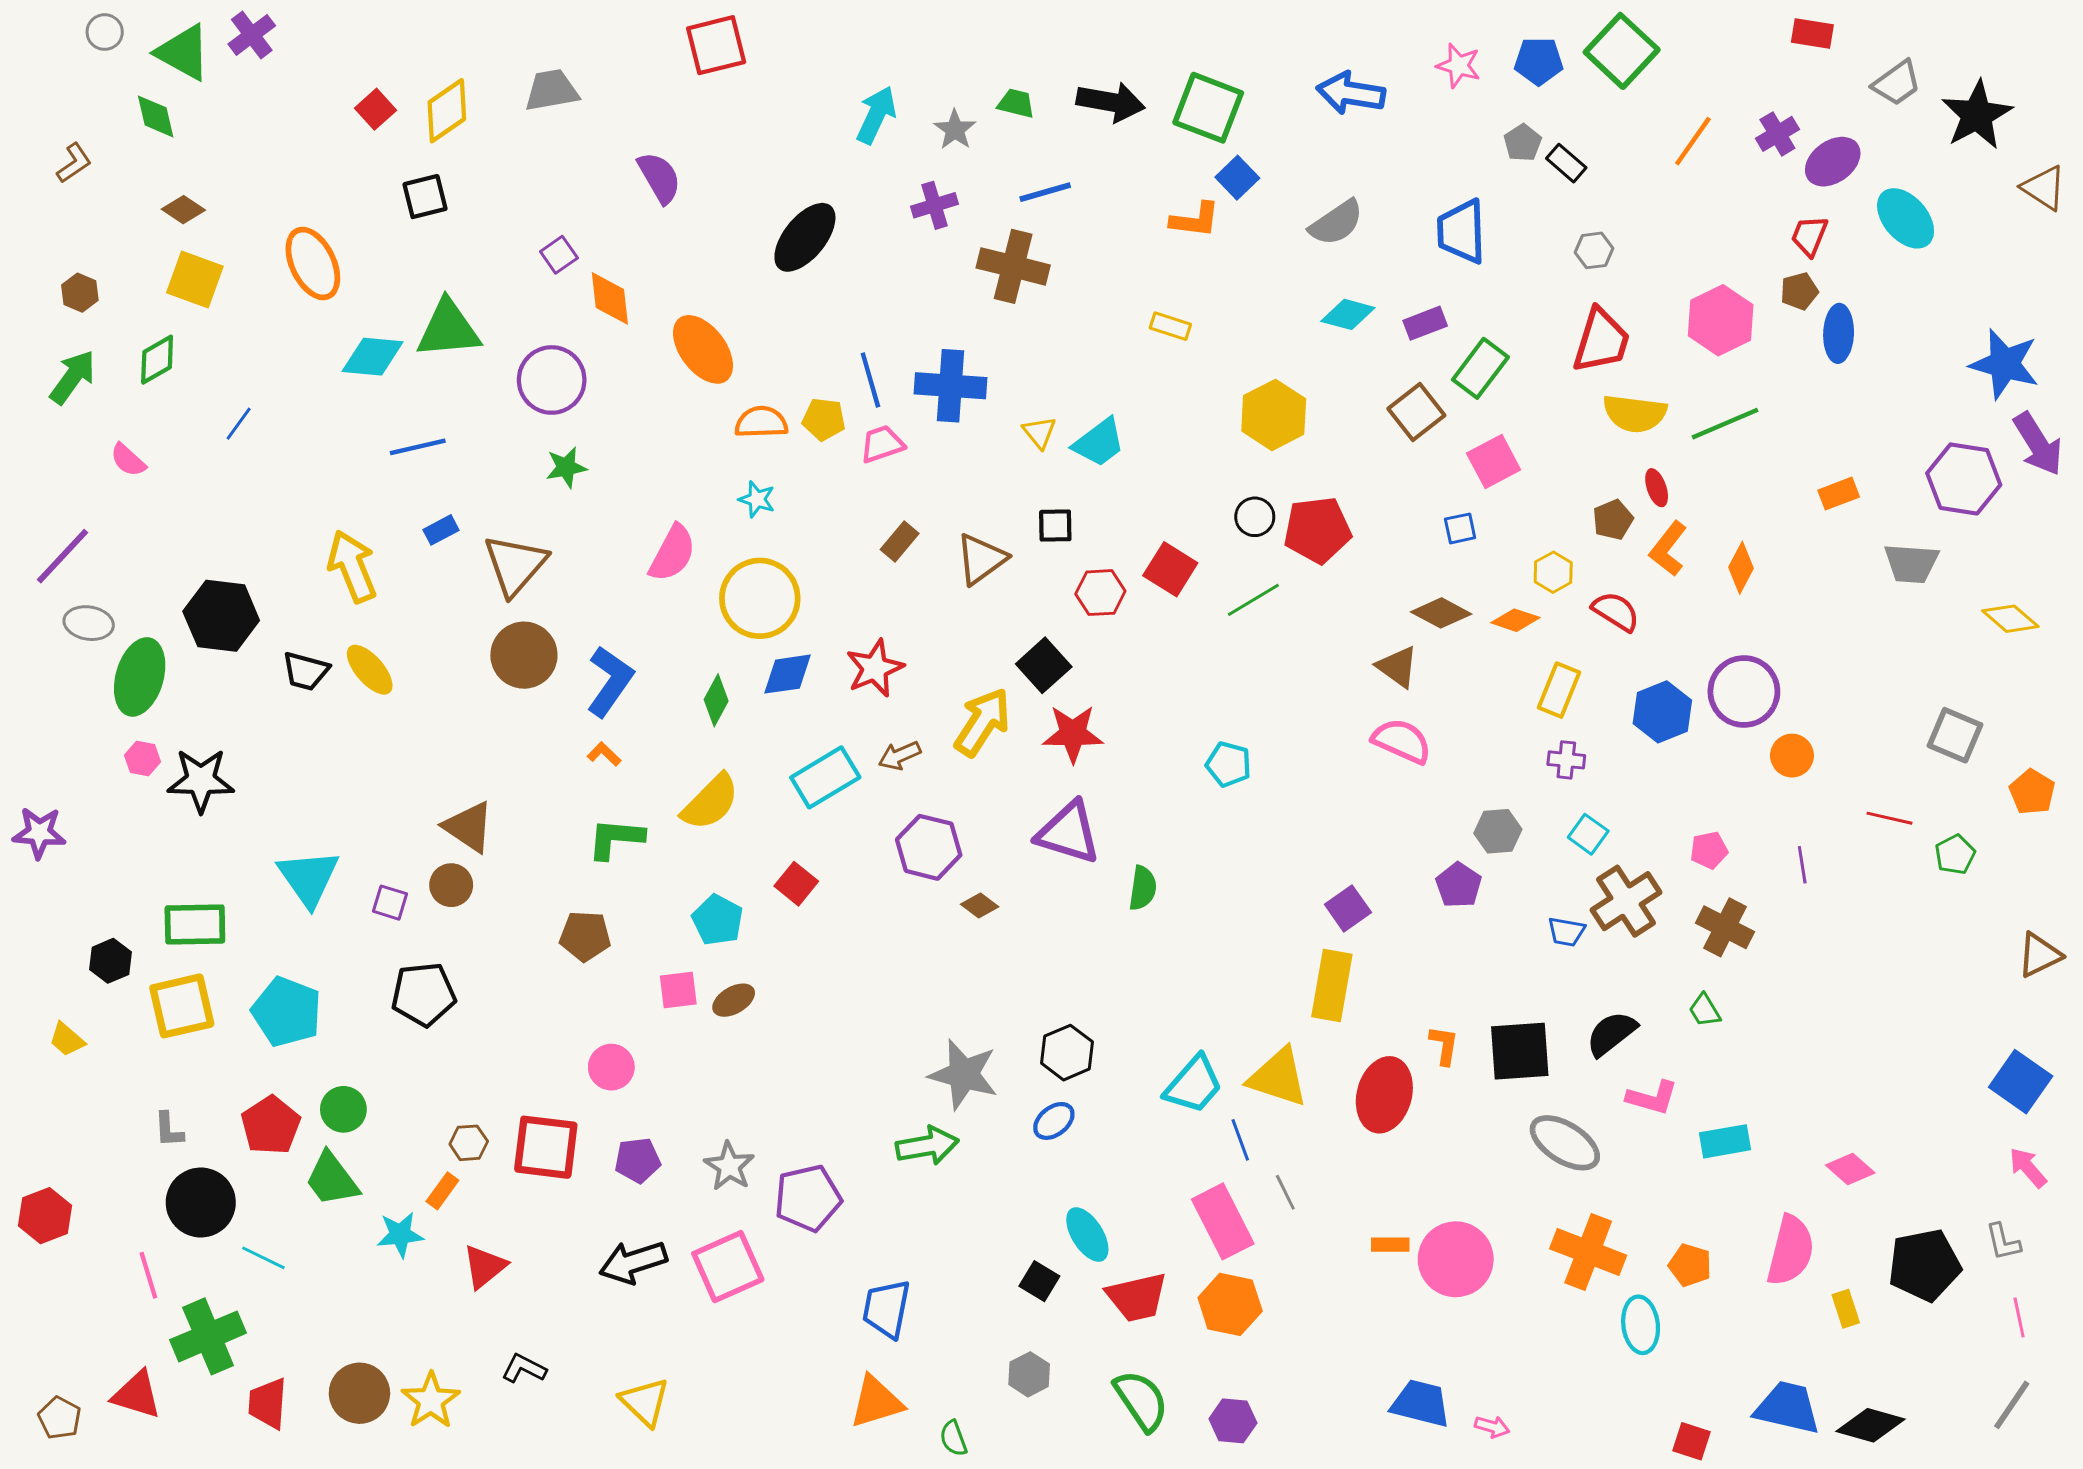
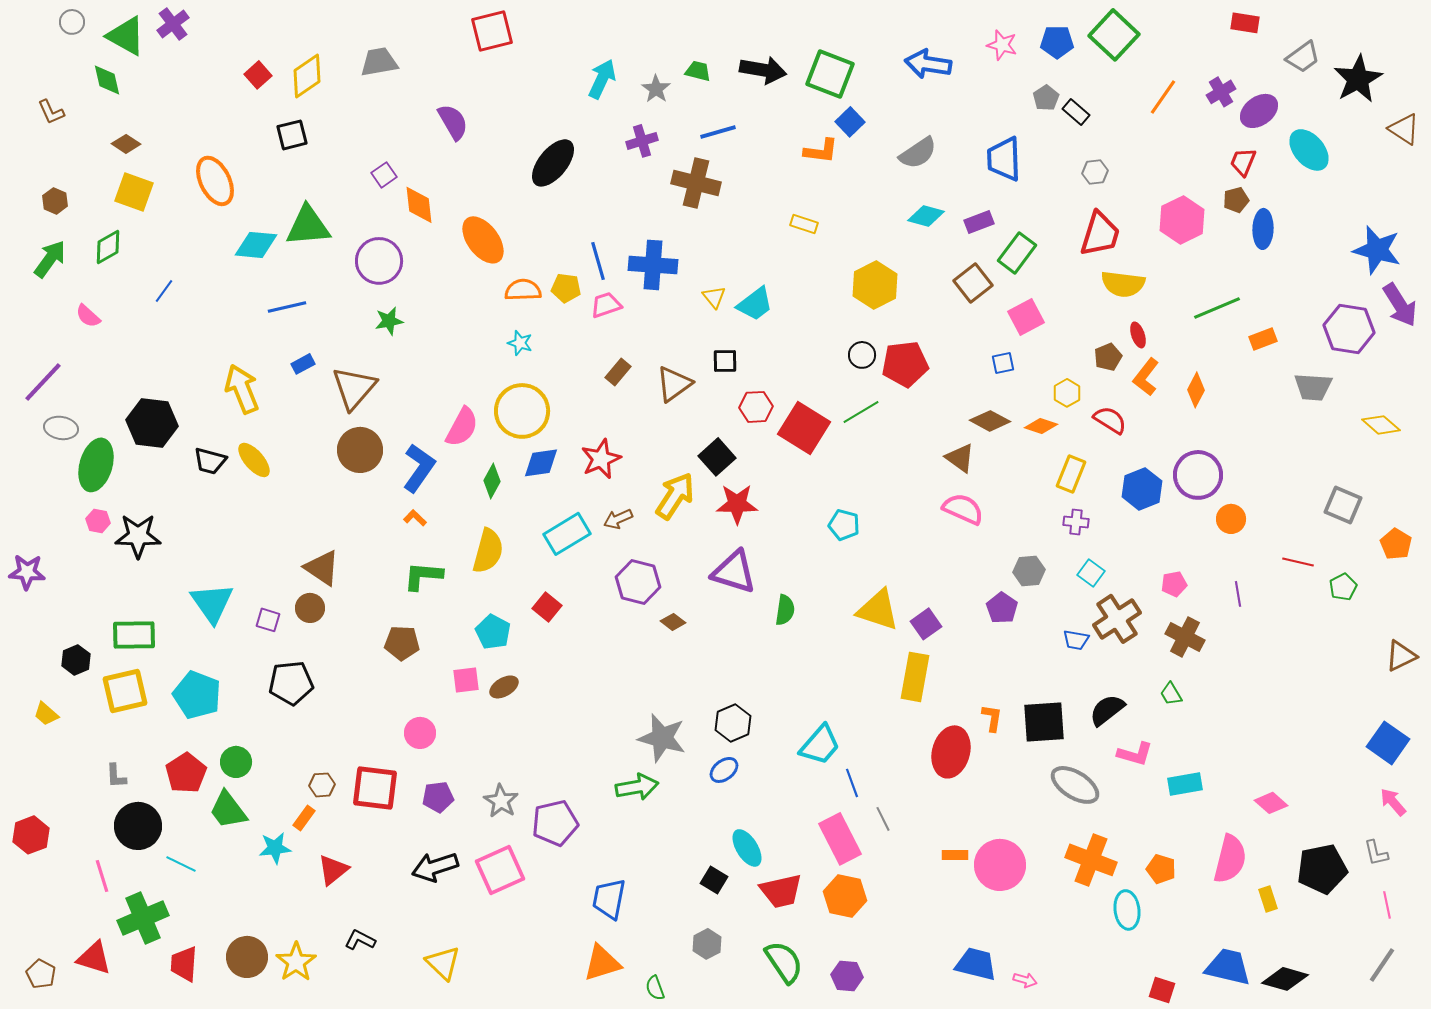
brown L-shape: (74, 163) -> (51, 112), turned 100
green line: (1725, 424) -> (1217, 308), moved
pink semicircle: (672, 553) -> (462, 427), moved
red square: (1170, 569) -> (804, 428), moved, size x1.4
yellow semicircle: (710, 802) -> (488, 551), turned -30
yellow triangle: (1278, 1077) -> (878, 610), moved

